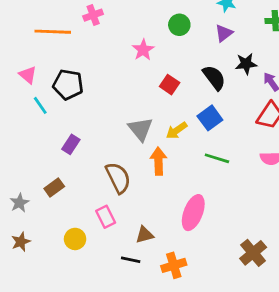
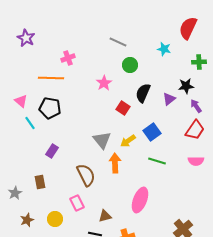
orange line: (53, 32) -> (51, 78), moved
purple triangle: (224, 33) -> (169, 99), moved
black star: (246, 64) -> (186, 86), moved
black semicircle: (214, 78) -> (143, 93), moved, turned -120
brown rectangle: (54, 188) -> (40, 182), turned -64
brown star: (21, 242) -> (27, 220), moved

